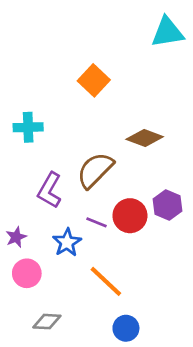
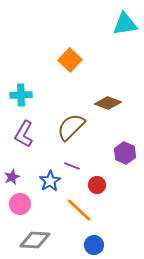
purple L-shape: (50, 190) -> (24, 134), moved
red circle: (130, 216) -> (97, 185), moved, size x0.7
gray diamond: (47, 322) -> (35, 240), size x1.4

